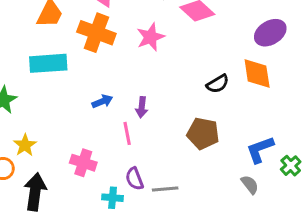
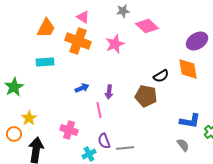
cyan rectangle: (48, 63) -> (45, 62), size x0.7
brown pentagon: (203, 133) -> (146, 96), moved
blue L-shape: (260, 150) -> (190, 121), turned -150
cyan cross: (113, 198) -> (89, 154), turned -32

